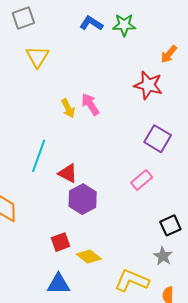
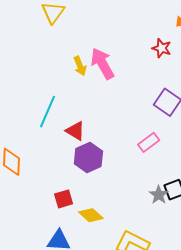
red star: (148, 85) -> (162, 48), size x0.7
pink arrow: (90, 104) -> (102, 64), size x1.4
gray star: (163, 256) -> (159, 195), moved

